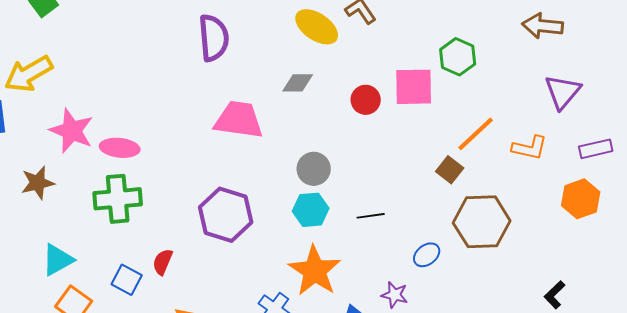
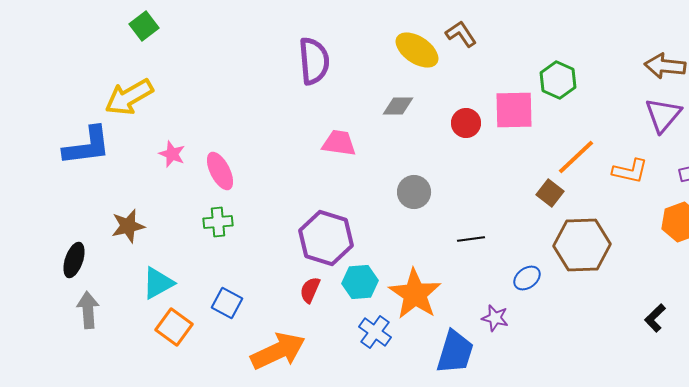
brown arrow: (543, 26) -> (665, 66), moved
pink trapezoid: (239, 120) -> (339, 143), size x0.7
pink star: (72, 131) -> (172, 154), size x0.6
pink ellipse: (120, 148) -> (220, 171), turned 57
brown star: (38, 183) -> (128, 226), moved
green cross: (118, 199) -> (218, 222), size x0.6
cyan hexagon: (311, 210) -> (360, 282), moved
red semicircle: (163, 262) -> (310, 290), moved

